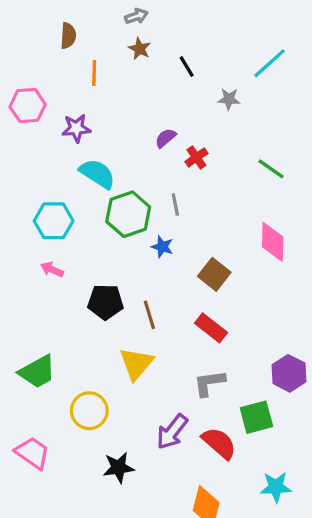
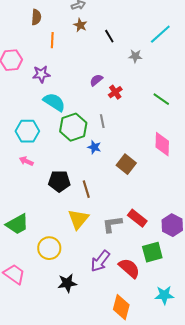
red rectangle: (211, 328) -> (137, 218), moved
gray L-shape: (209, 383) -> (112, 224), moved

